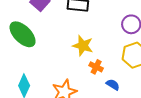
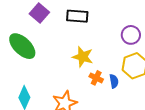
blue semicircle: (113, 85) -> (114, 81), moved, turned 48

